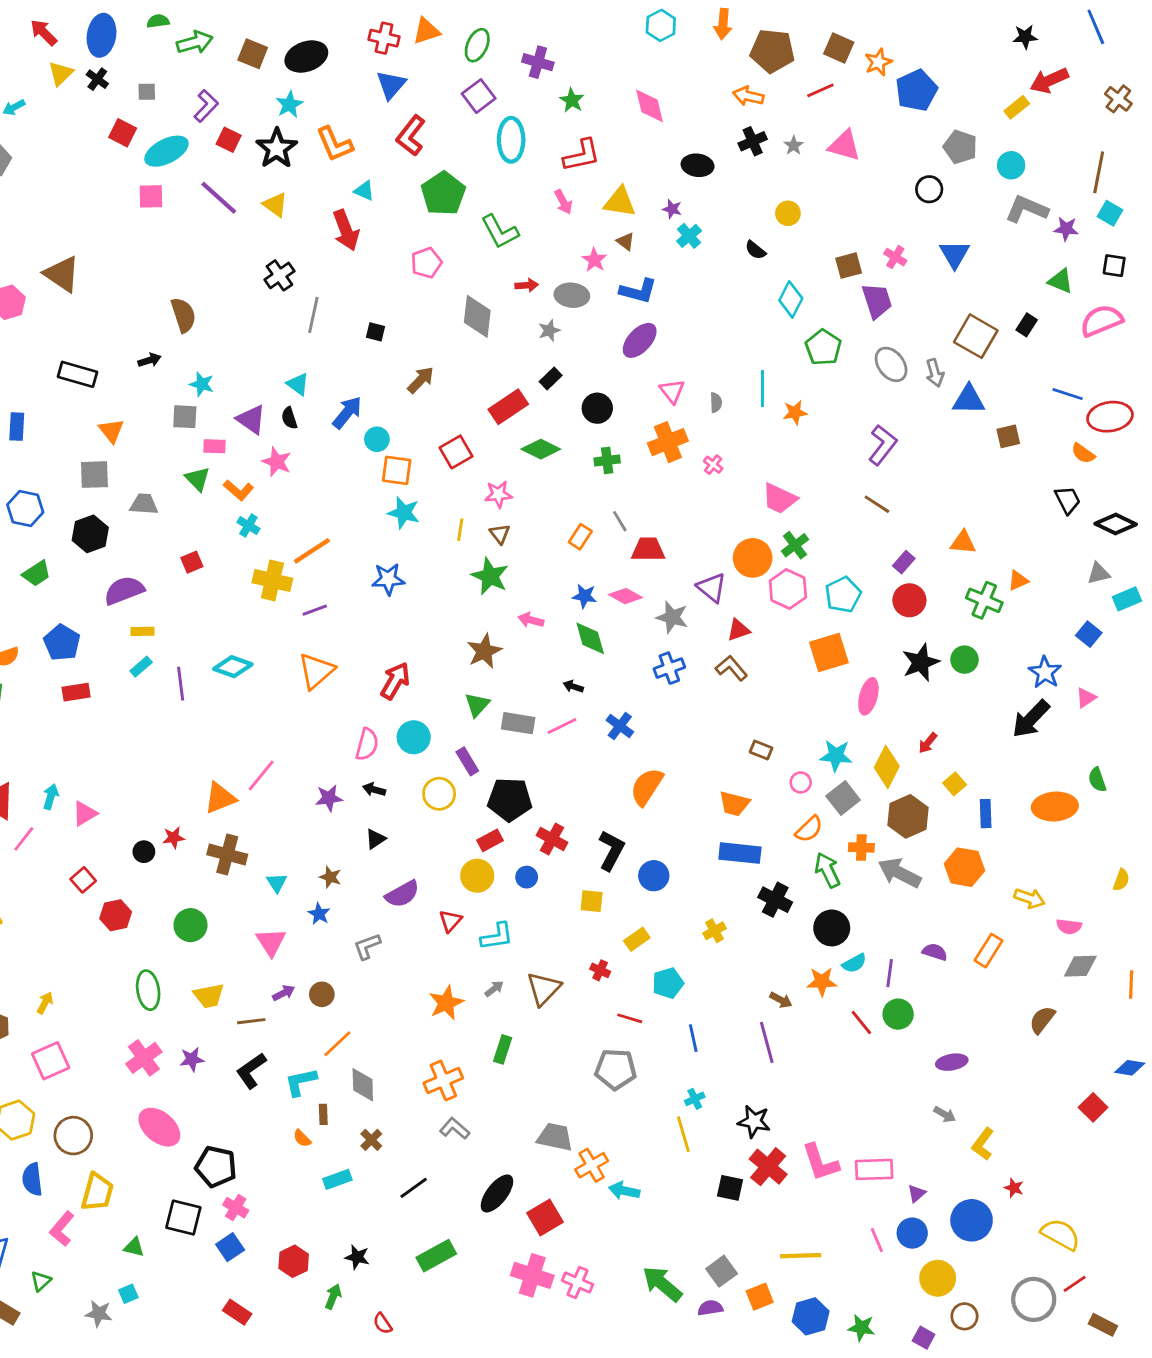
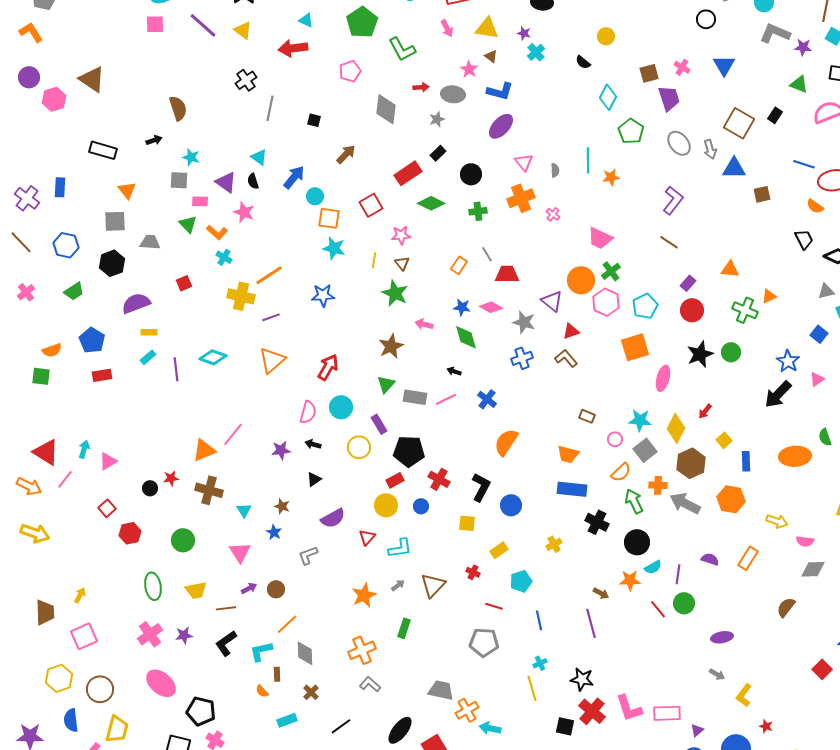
red arrow: (346, 230) -> (293, 48), turned 104

